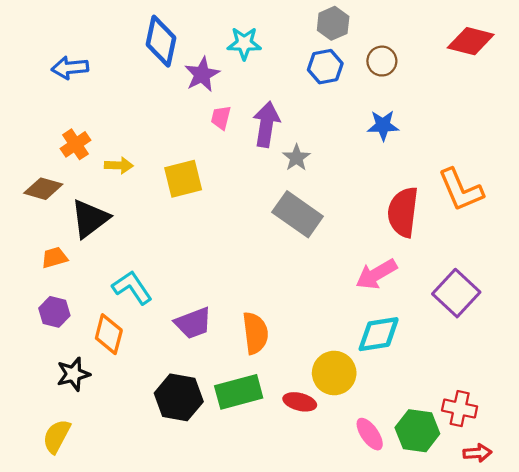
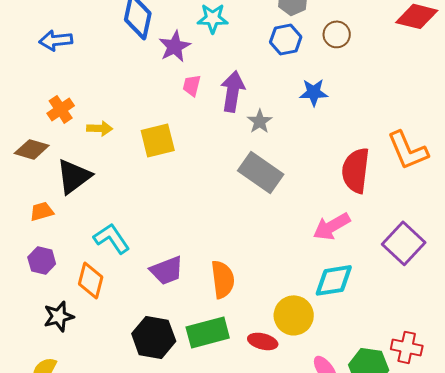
blue star: (383, 125) -> (314, 92), moved

